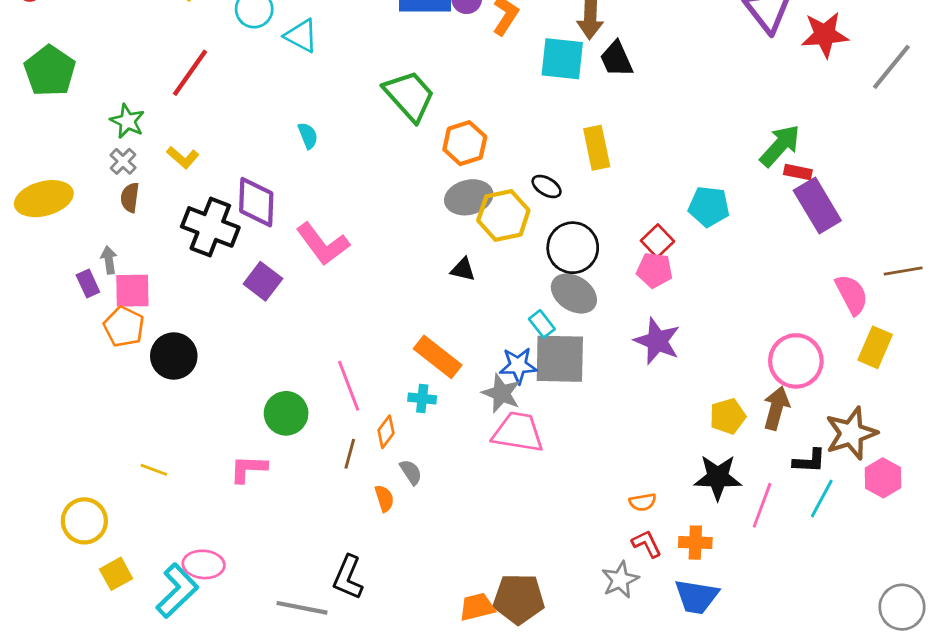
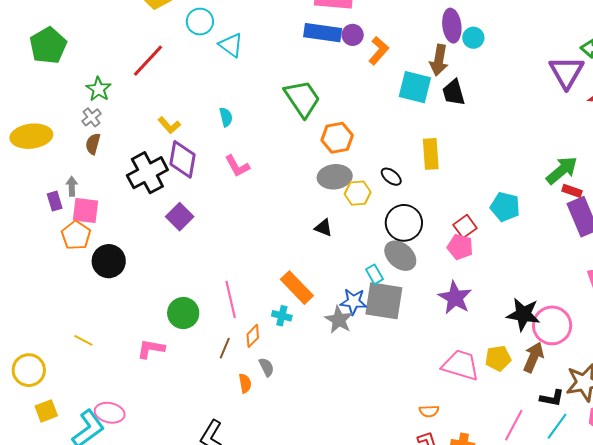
yellow L-shape: (183, 157) -> (169, 125), moved
yellow hexagon: (503, 215) -> (358, 193), size x0.7
black cross: (210, 227) -> (147, 173), turned 33
pink L-shape: (323, 244) -> (237, 166), moved, size x0.7
pink trapezoid: (518, 432) -> (461, 365), moved
black star: (718, 477) -> (523, 314), moved

